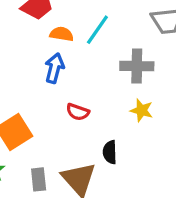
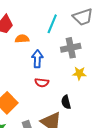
cyan line: (97, 30) -> (52, 24), moved
blue arrow: (54, 68) -> (37, 59), moved

